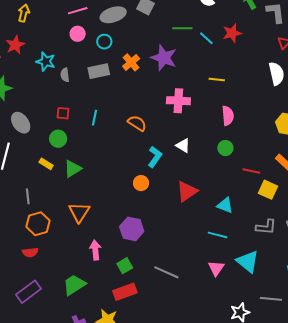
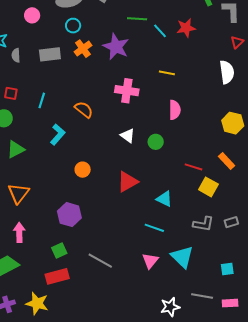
cyan circle: (104, 42) -> (73, 26), moved
green circle: (225, 148) -> (156, 142), moved
cyan L-shape: (155, 157) -> (58, 134), moved
pink arrow: (95, 250) -> (19, 232), moved

